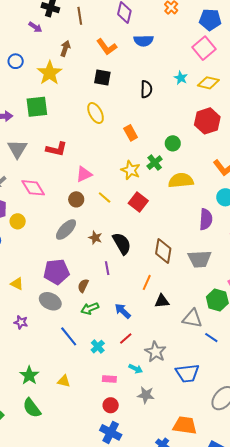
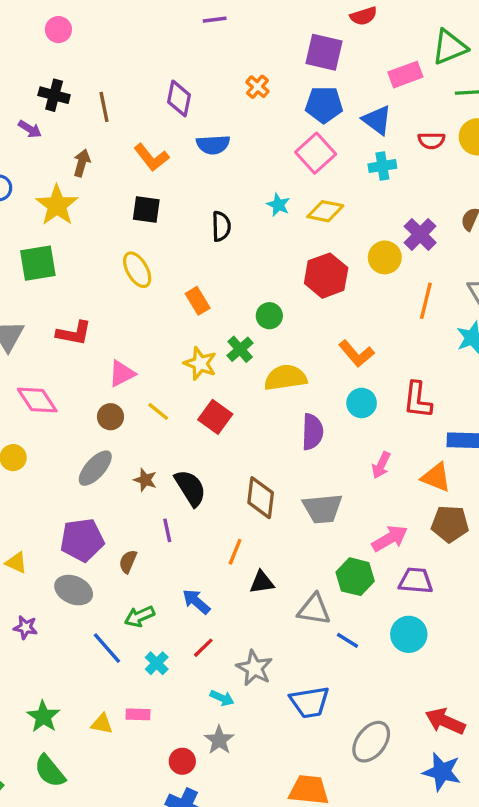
purple semicircle: (206, 219) -> (312, 432), moved
green arrow: (90, 308) -> (139, 616), moved
pink rectangle: (109, 379) -> (138, 714), moved
gray star: (146, 395) -> (219, 740), moved, turned 30

